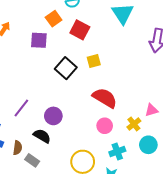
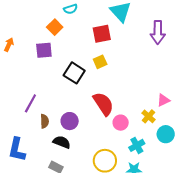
red square: (80, 30) -> (102, 34), moved, turned -30
red semicircle: (105, 98) -> (103, 104), moved, turned 35
purple line: (21, 108) -> (30, 103), moved
brown semicircle: (17, 148) -> (45, 121), moved

